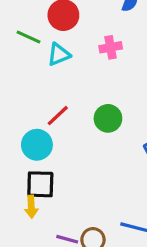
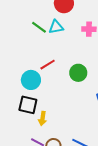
green line: (29, 37) -> (39, 27), moved
yellow arrow: (31, 207) -> (42, 118), moved

